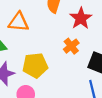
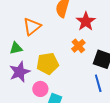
orange triangle: (19, 22) -> (32, 27), turned -42

